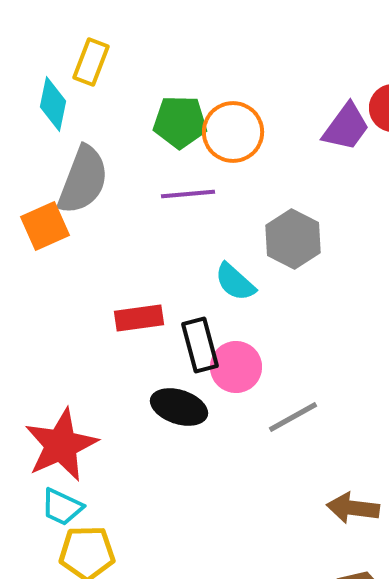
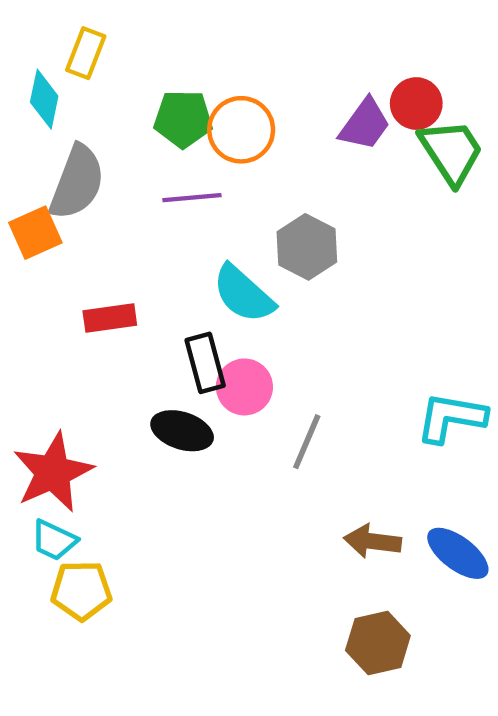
cyan semicircle: (235, 282) -> (243, 294), size x1.4
red rectangle: (139, 318) -> (110, 318), moved
gray line: (293, 417) -> (307, 442), turned -38

